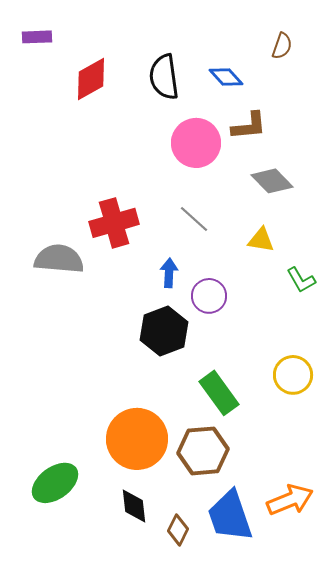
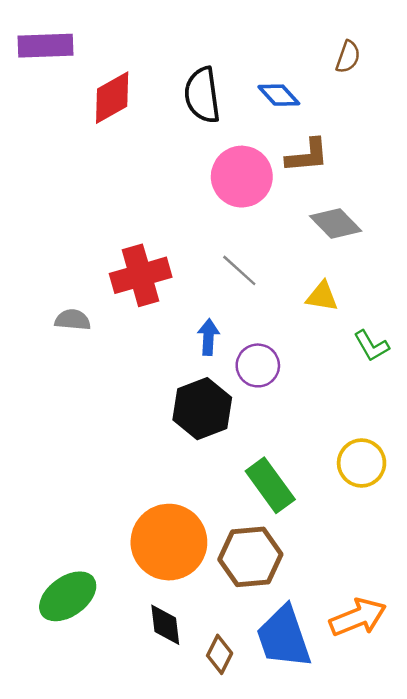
purple rectangle: (37, 37) -> (45, 46), size x1.5
gray semicircle: (59, 259) -> (73, 320), size x0.6

